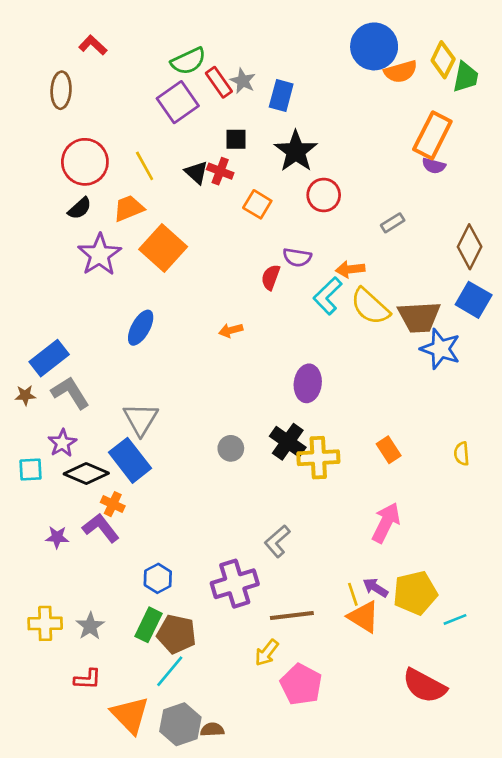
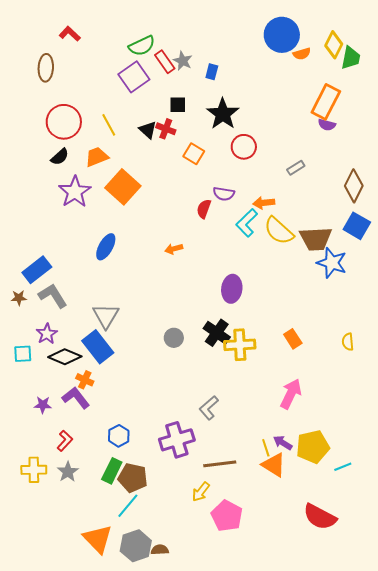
orange semicircle: (401, 72) -> (302, 54), size x0.7
blue rectangle: (281, 96) -> (212, 72), size x0.7
red L-shape: (88, 679) -> (65, 441), moved, turned -50

